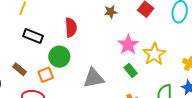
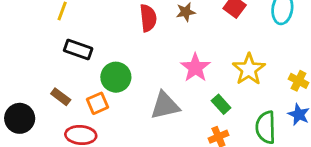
red semicircle: (71, 27) -> (148, 18), moved
pink star: (128, 45) -> (195, 68), moved
green rectangle: (131, 71) -> (221, 104), moved

